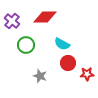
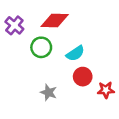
cyan semicircle: (62, 44) -> (75, 53), turned -63
green circle: (26, 45) -> (41, 47), moved

